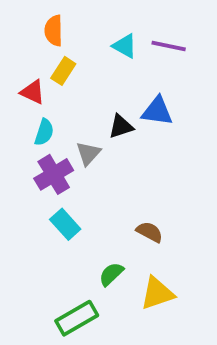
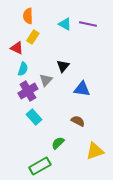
blue triangle: (157, 111) -> (82, 89), moved
black triangle: (121, 126) -> (63, 66), turned -32
yellow triangle: (157, 293) -> (95, 151), moved

